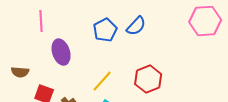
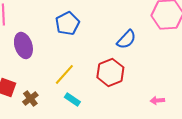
blue semicircle: (136, 26) -> (126, 39), moved

